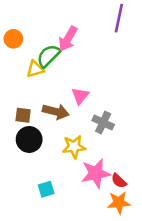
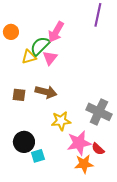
pink triangle: (80, 96) -> (50, 58), moved
gray cross: (103, 123) -> (99, 112), moved, size x1.4
black circle: (29, 139) -> (24, 142), moved
orange star: (119, 203) -> (84, 164), moved

